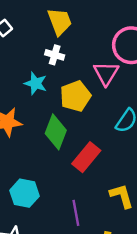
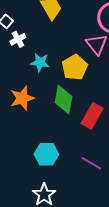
white cross: (55, 55) -> (18, 39), moved, turned -35
purple line: (76, 213) -> (91, 163), turned -40

